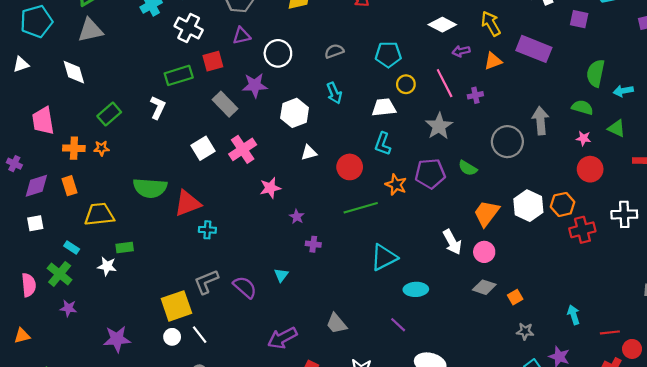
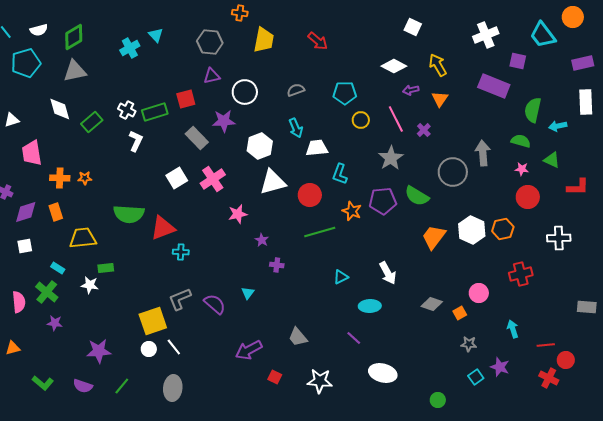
white cross: (189, 28) -> (127, 110), moved, size x0.7
purple rectangle: (534, 49) -> (494, 86), moved
orange triangle: (493, 61) -> (440, 99), turned -36
white triangle: (21, 64) -> (12, 120), moved
purple cross: (475, 95) -> (424, 130), turned -32
white trapezoid: (384, 107) -> (317, 148), moved
green rectangle: (109, 114) -> (92, 122), moved
white triangle: (309, 153) -> (273, 182), size x1.8
green semicircle: (468, 168) -> (417, 196), size x1.4
red cross: (582, 230) -> (521, 274), moved
white arrow: (452, 242) -> (388, 273), moved
pink circle: (484, 252) -> (479, 293), moved
cyan triangle: (384, 257) -> (341, 277), size x0.6

